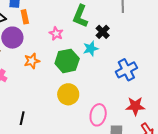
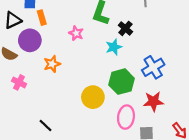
green hexagon: (67, 61) -> (121, 82), moved
red star: (135, 106) -> (153, 101), moved
black line: (22, 118) -> (45, 125), turned -56

